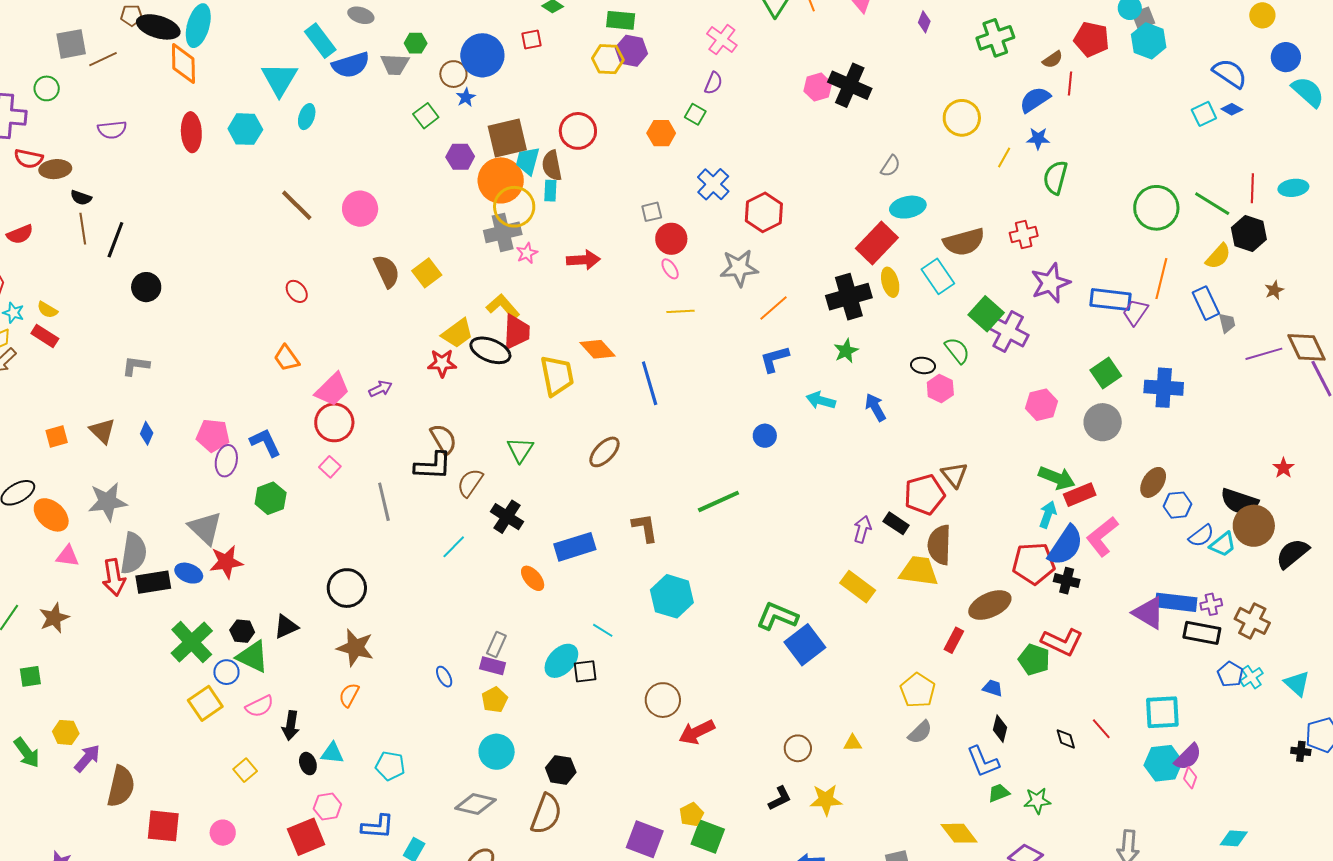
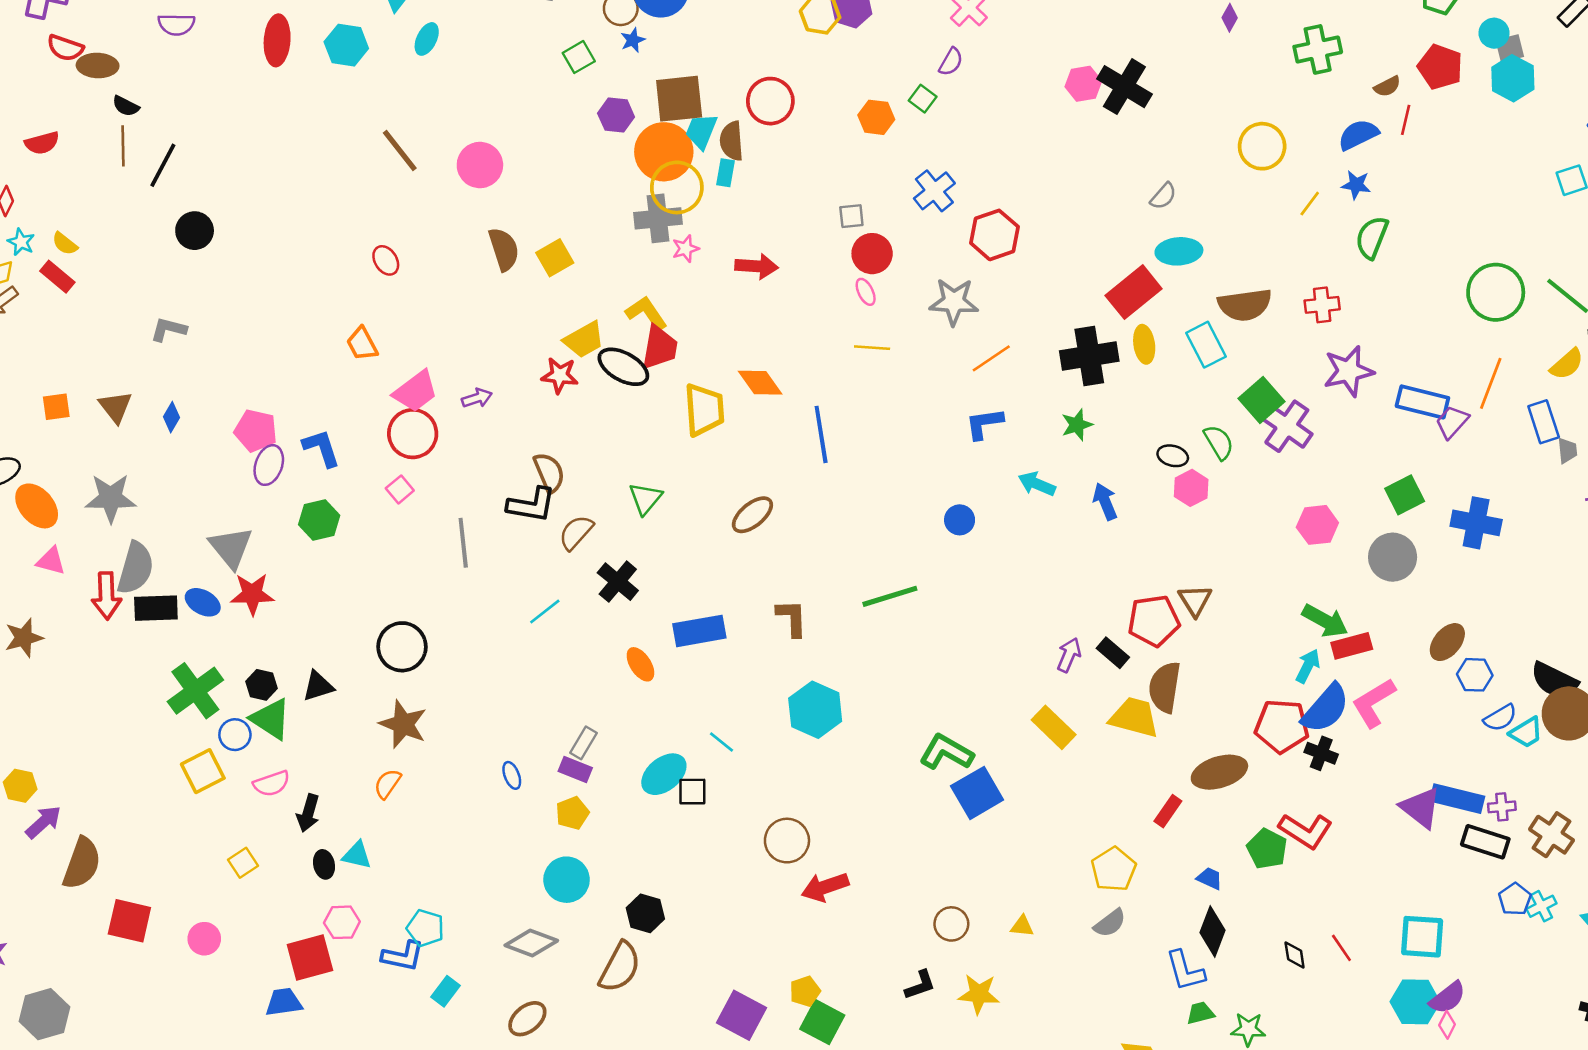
black diamond: (1000, 729) -> (1212, 931), size x1.4
cyan pentagon: (390, 766) -> (425, 928), moved

